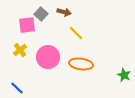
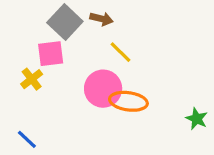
gray square: (41, 14) -> (65, 22), size x1.5
pink square: (27, 25) -> (51, 54), moved
pink circle: (48, 57) -> (103, 89), moved

